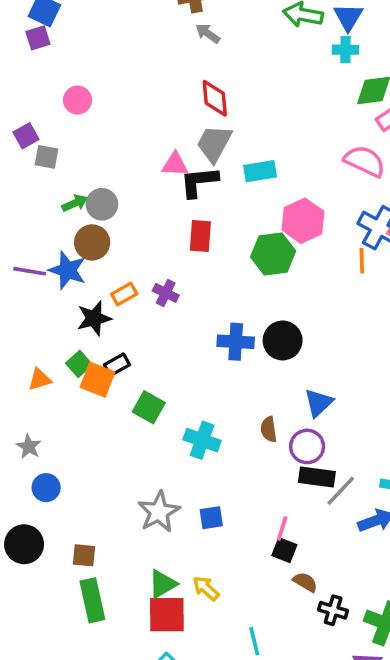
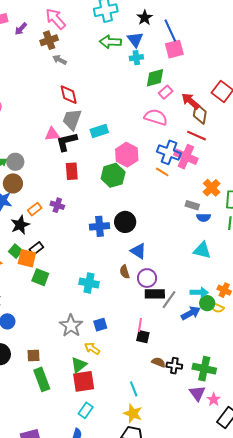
orange line: (362, 261) -> (162, 172), turned -48
blue triangle: (319, 403) -> (138, 251), moved, turned -36
green square: (149, 407) -> (40, 277), moved
brown semicircle: (305, 582) -> (159, 362), moved
yellow arrow: (206, 588) -> (92, 348), moved

